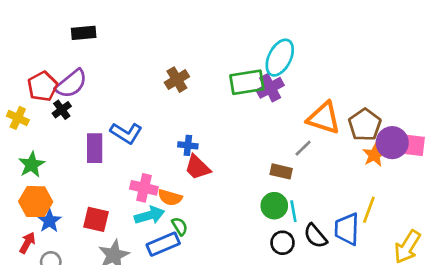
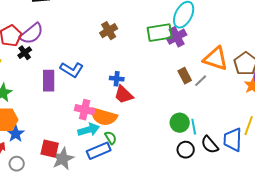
brown rectangle: (281, 171) -> (185, 76), moved, turned 49
orange semicircle: (170, 197) -> (104, 117), size x1.5
red square: (96, 219) -> (50, 149), moved

